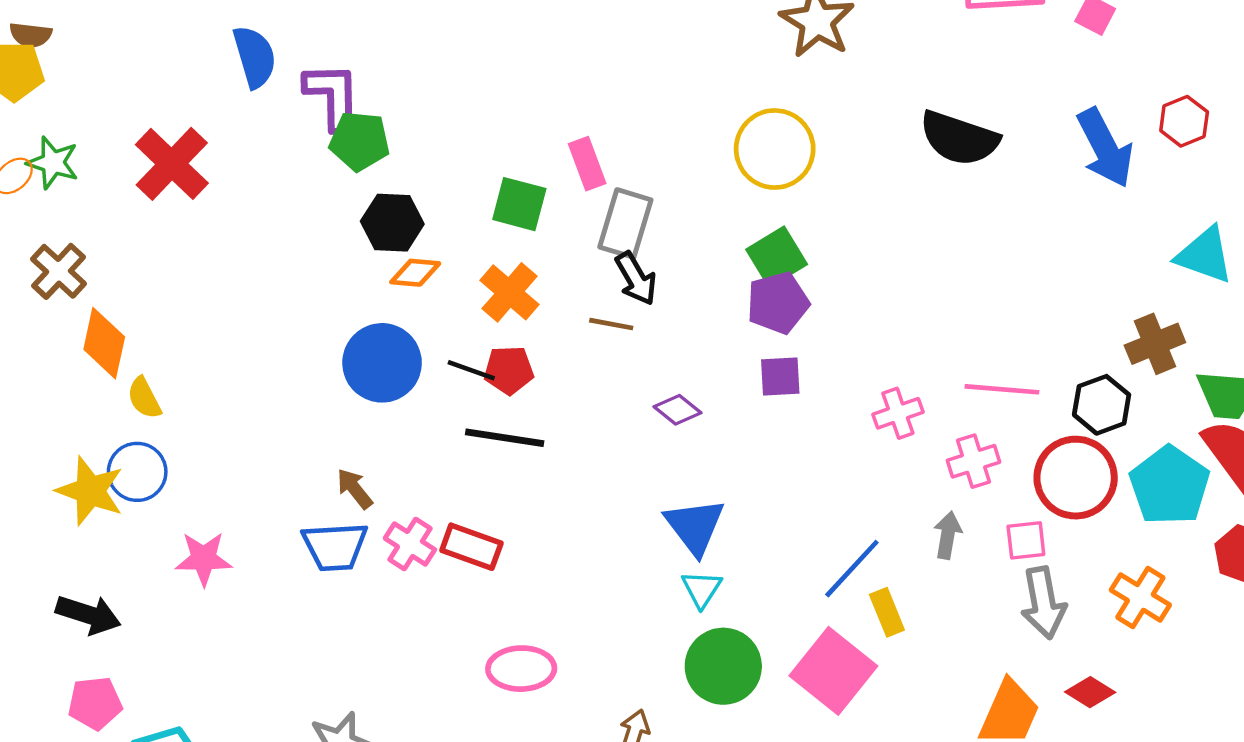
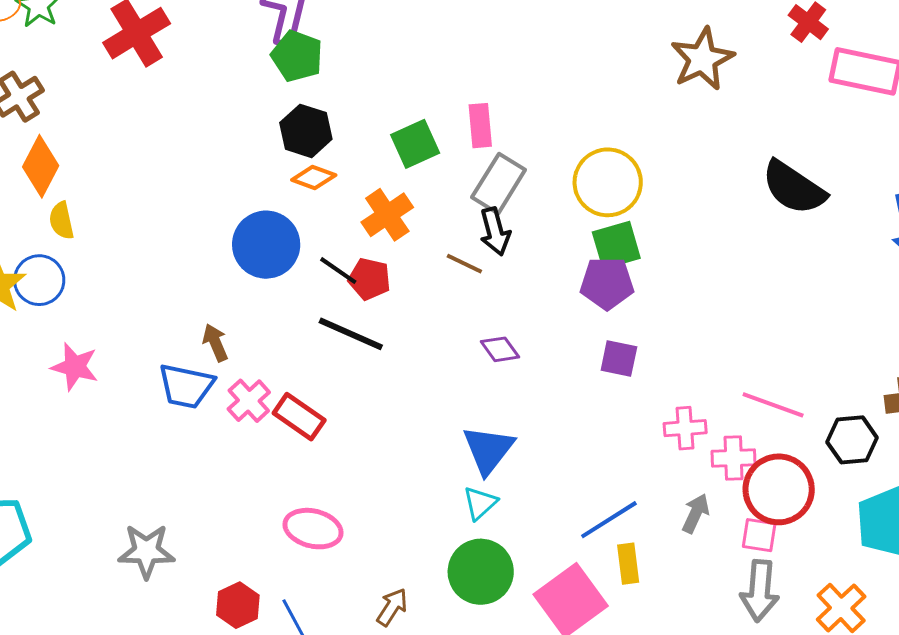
yellow circle: (775, 149) -> (608, 182), moved
green square: (519, 204) -> (415, 144), turned 36
purple square: (780, 377) -> (619, 359), moved
pink cross: (898, 413) -> (685, 428), moved
red circle: (1076, 478) -> (779, 489), moved

